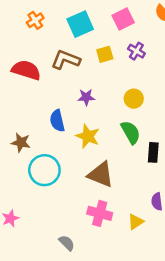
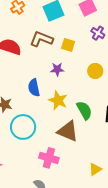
yellow square: (105, 54) -> (68, 45), moved, turned 32
green semicircle: (131, 132) -> (84, 110), moved
pink cross: (100, 213) -> (49, 158), moved

